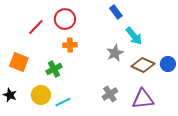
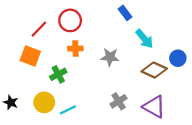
gray star: (115, 53) -> (110, 57), moved, turned 30
orange square: (19, 62) -> (30, 56), moved
blue circle: (168, 64) -> (178, 58), moved
purple triangle: (143, 99) -> (154, 107), turned 35

